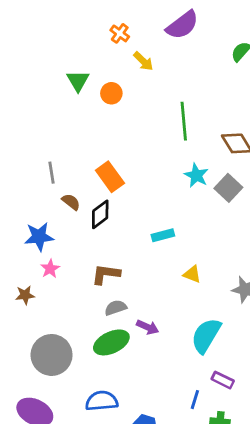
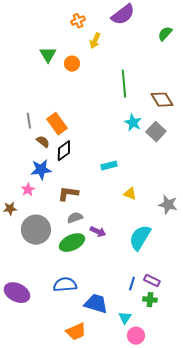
orange cross: (120, 33) -> (78, 21), turned 32
yellow arrow: (143, 61) -> (95, 41), turned 70
orange rectangle: (110, 177) -> (57, 124), moved
blue star: (39, 237) -> (41, 170), moved
gray circle: (52, 355) -> (36, 230), moved
purple rectangle: (223, 380) -> (152, 281), moved

